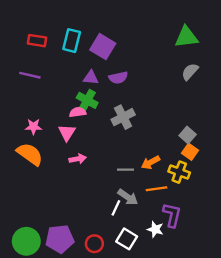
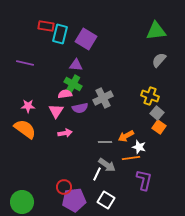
red rectangle: (37, 41) -> (46, 26), moved
purple semicircle: (118, 78) -> (80, 108), moved
yellow cross: (179, 172) -> (150, 96), moved
white star: (155, 229) -> (139, 147), moved
purple pentagon: (60, 239) -> (74, 200), moved
red circle: (94, 244) -> (64, 187), moved

